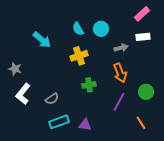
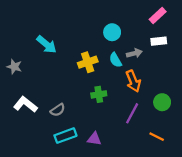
cyan semicircle: (78, 29) -> (115, 60), moved
gray star: (15, 69) -> (14, 67), moved
white L-shape: (23, 94) -> (25, 104), turned 90
orange line: (141, 123) -> (157, 137), turned -32

